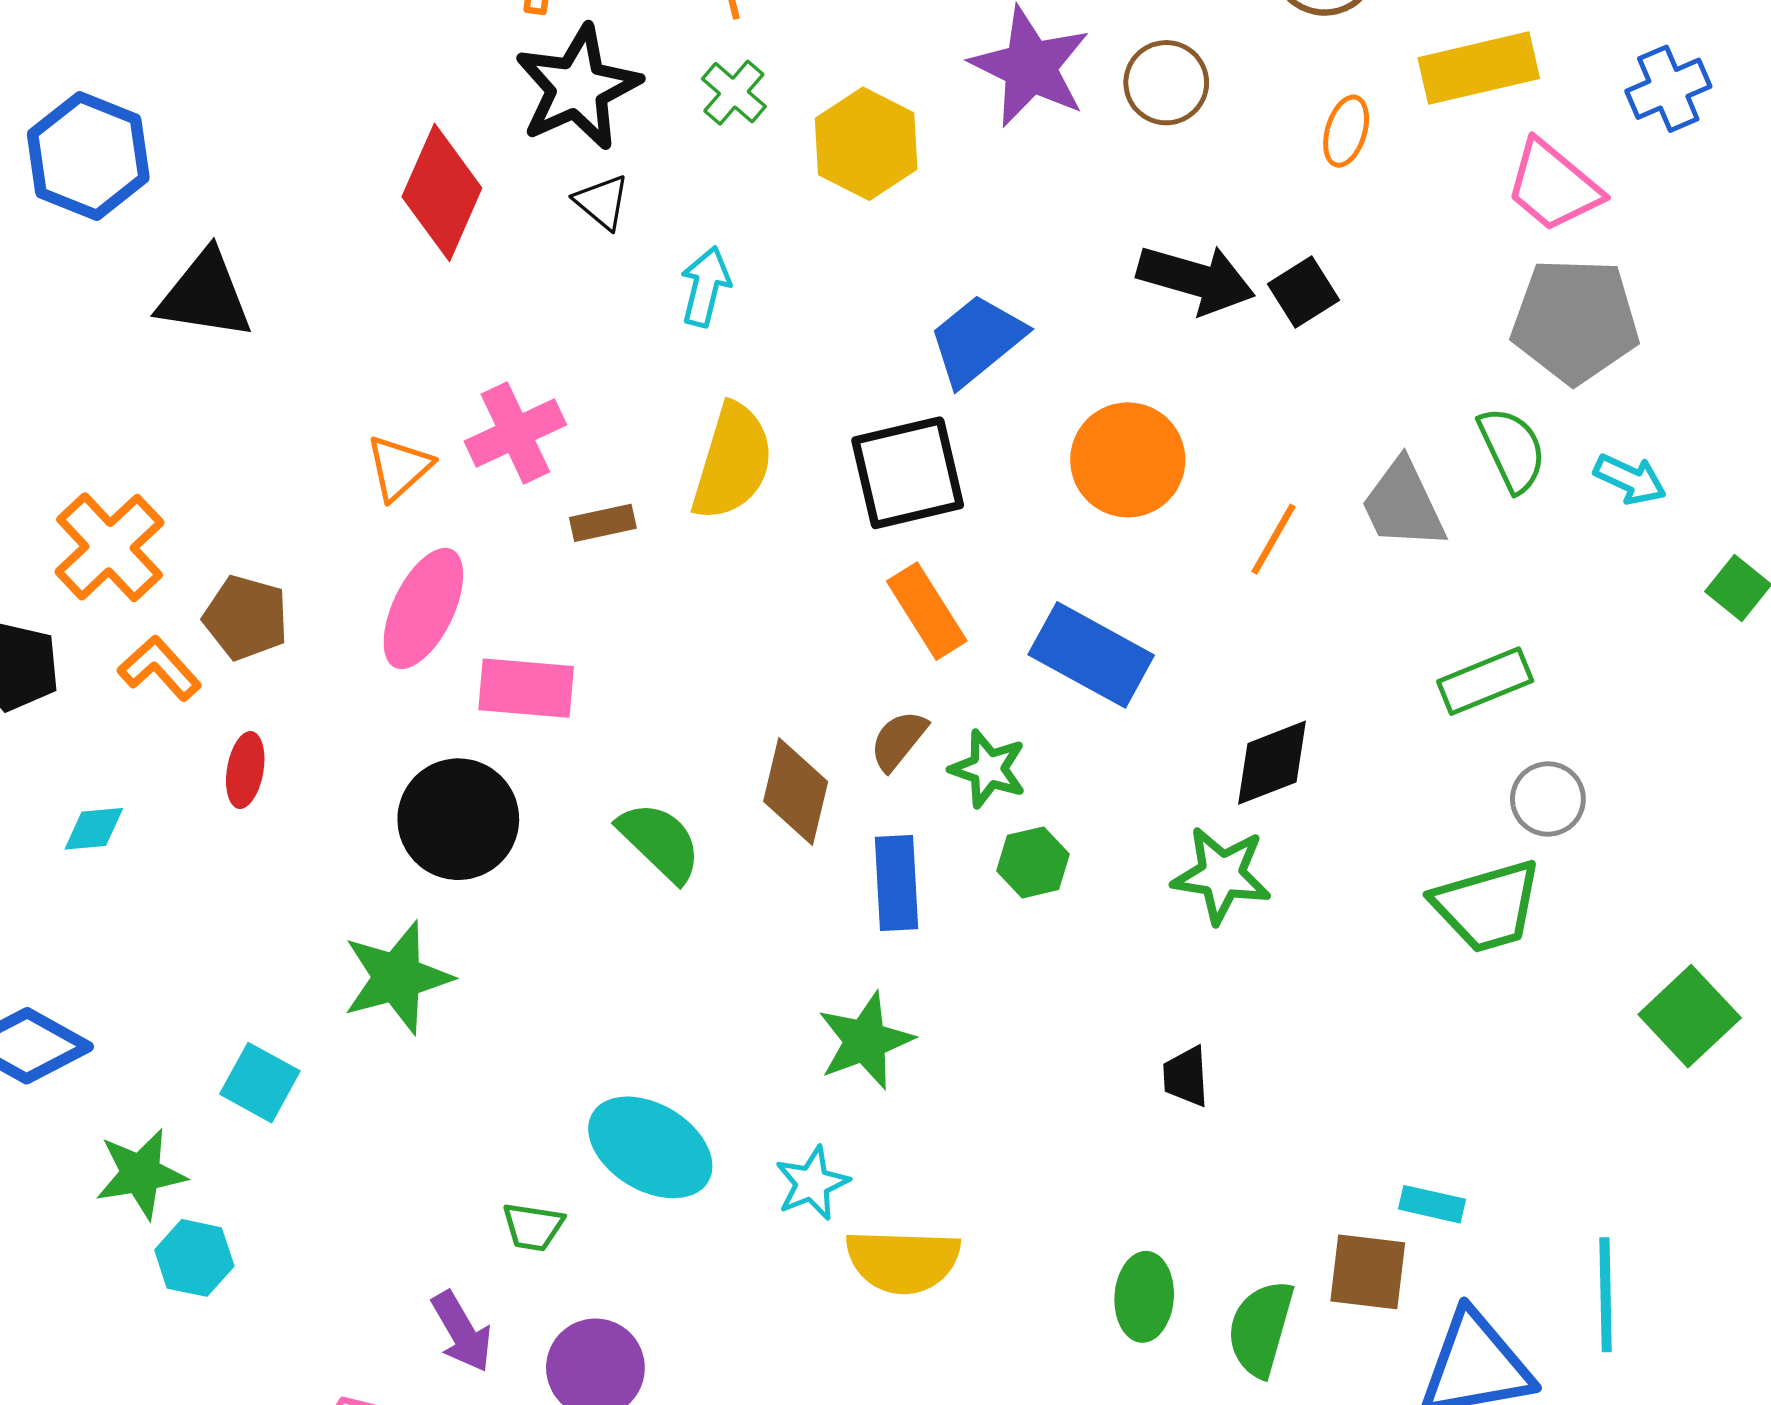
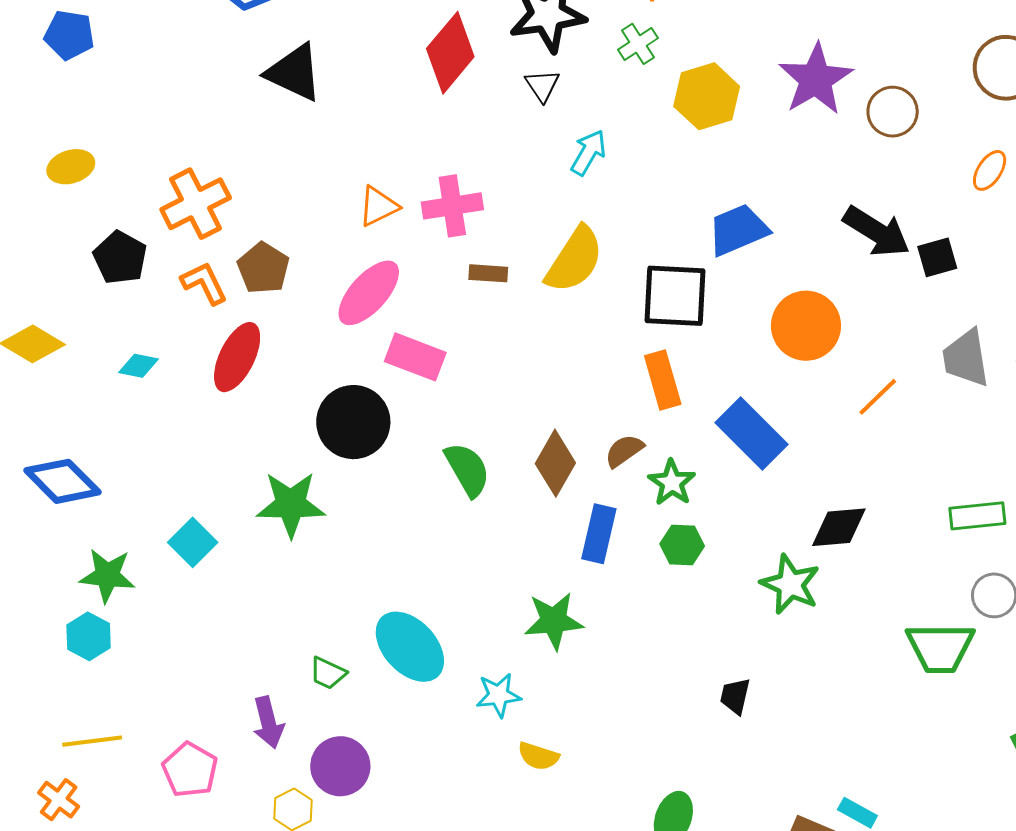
gray trapezoid: (1403, 505) -> (966, 358), moved
red ellipse: (245, 770) -> (237, 357), size x1.6
cyan hexagon: (194, 1258) -> (89, 636), moved
yellow semicircle: (903, 1261) -> (538, 756), size x0.6

